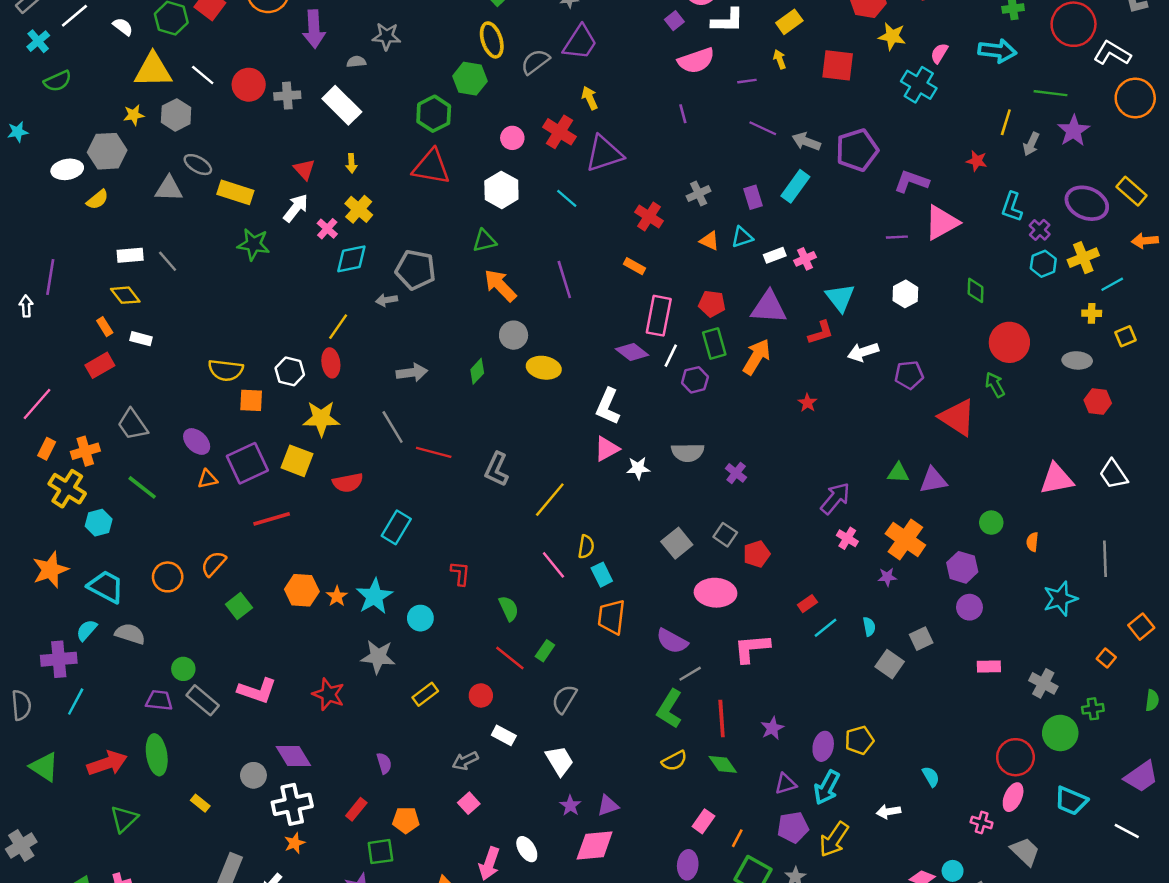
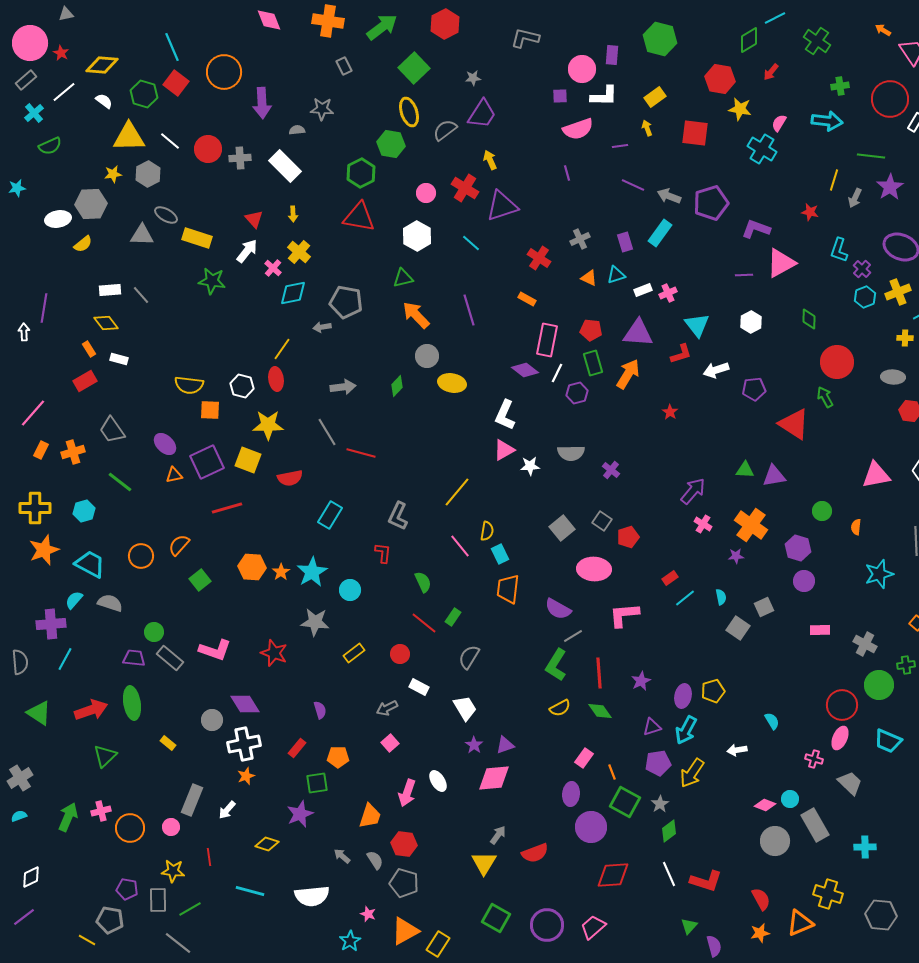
purple square: (674, 21) -> (560, 96), turned 35
gray L-shape: (497, 469) -> (398, 516), moved
yellow cross: (67, 489) -> (35, 508), moved, turned -32
orange line: (737, 838) -> (612, 772), turned -49

